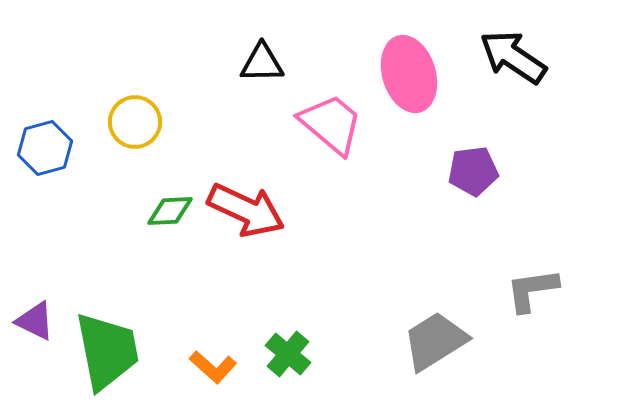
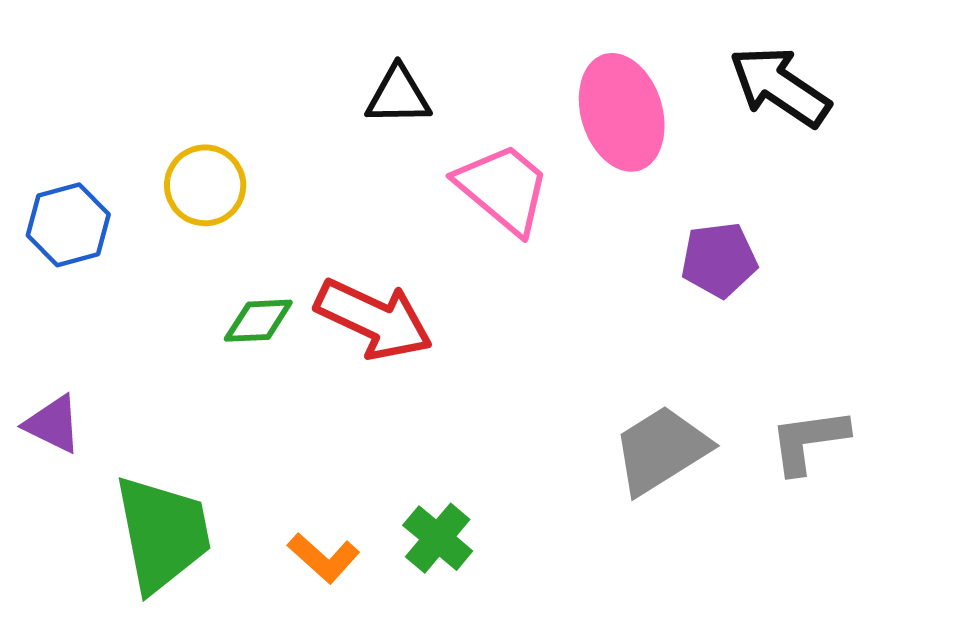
purple triangle: (35, 321) -> (53, 424), moved
gray trapezoid: (435, 341) -> (661, 450), moved

